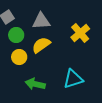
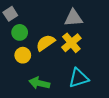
gray triangle: (41, 21) -> (73, 18), moved
yellow cross: (80, 33) -> (71, 43), moved

